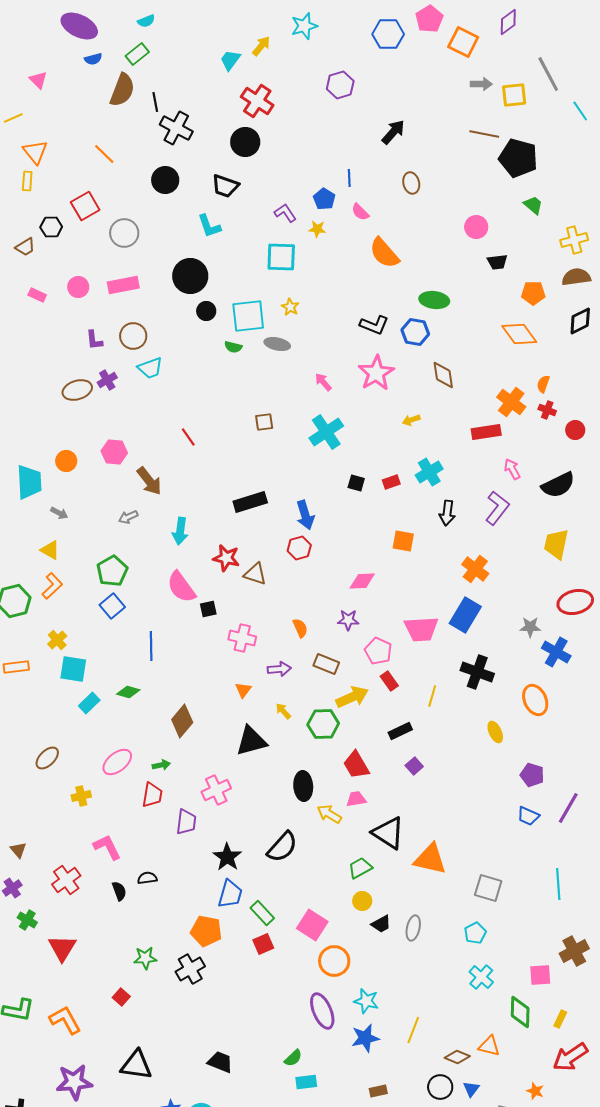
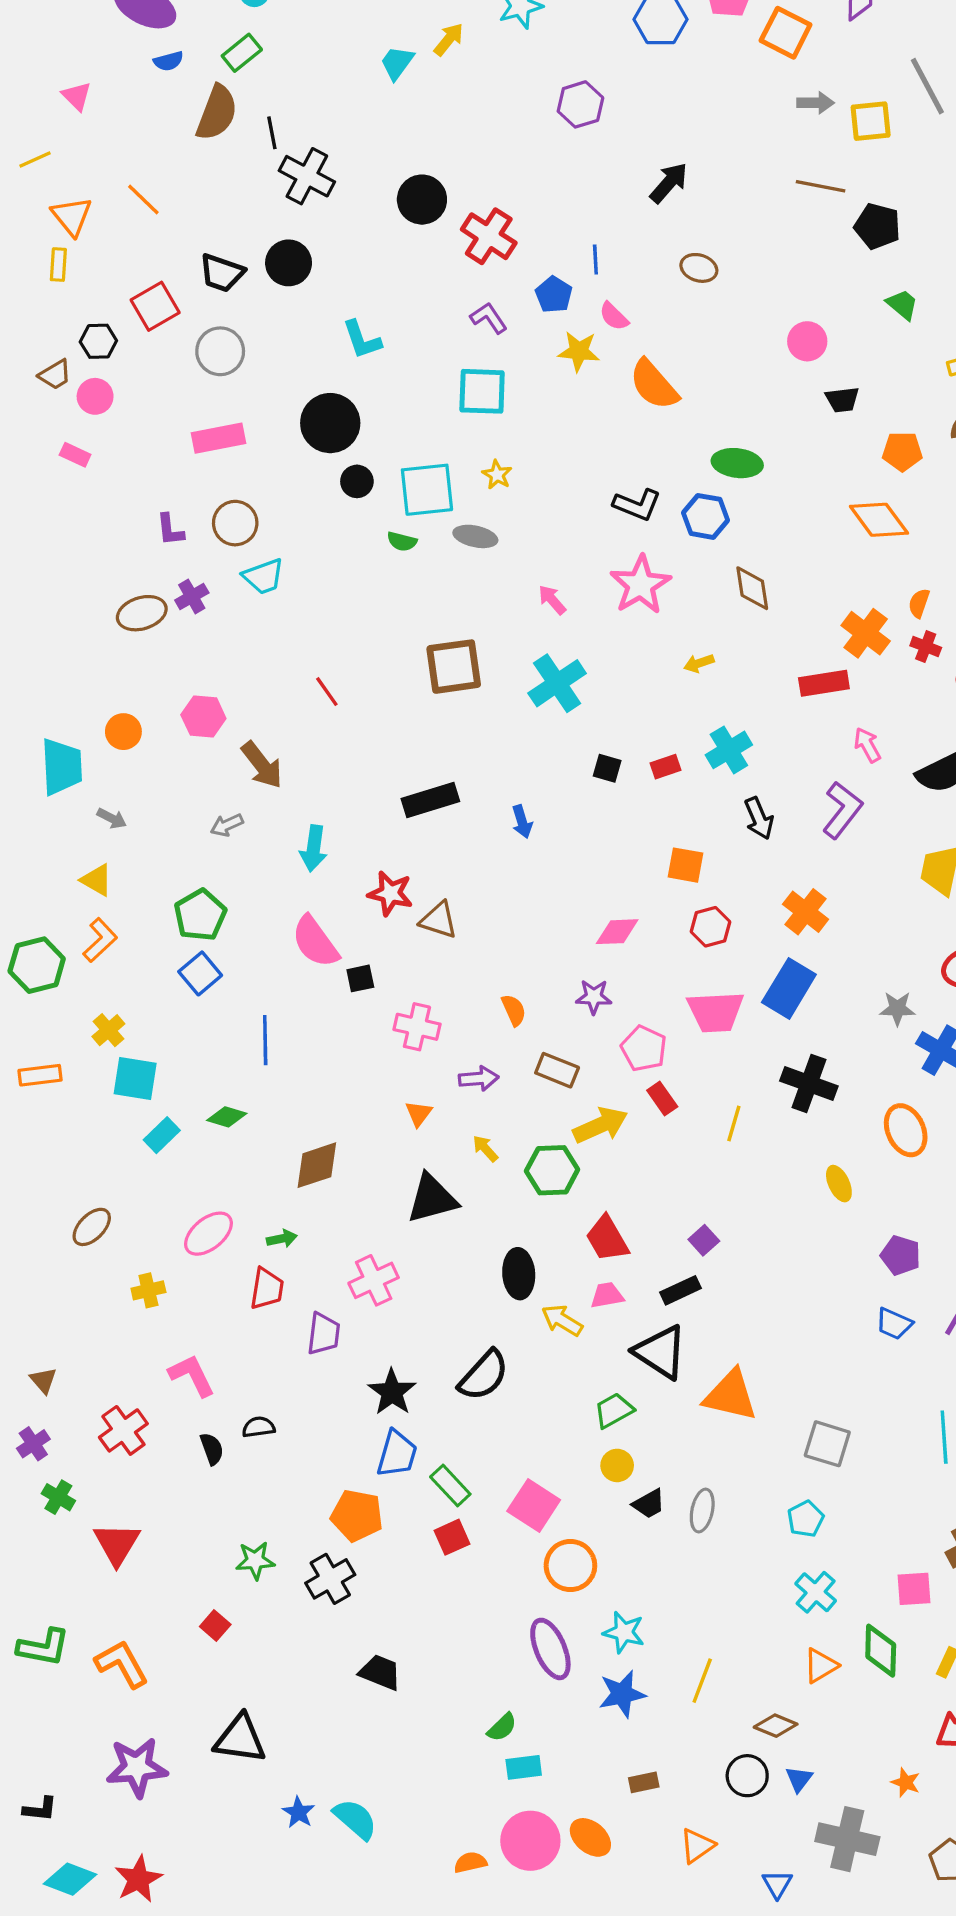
red cross: (257, 101) -> (489, 236), moved
orange line: (104, 154) -> (143, 200), moved
black pentagon: (518, 158) -> (877, 226), size x0.7
brown ellipse: (411, 183) -> (699, 268), turned -60
black trapezoid: (225, 186) -> (222, 273), moved
yellow star: (317, 229) -> (579, 351), moved, size x1.4
pink circle: (78, 287) -> (95, 396), moved
brown square: (264, 422) -> (454, 667), size x1.8
black arrow: (447, 513) -> (759, 818), turned -30
blue arrow: (305, 515) -> (522, 822), size x0.7
red hexagon: (299, 548) -> (711, 927), moved
brown diamond: (182, 721) -> (317, 1165), turned 32
black rectangle: (400, 731) -> (680, 1290), moved
orange triangle: (489, 1046) -> (821, 1666), moved, turned -45
black trapezoid: (220, 1062) -> (380, 1672), moved

